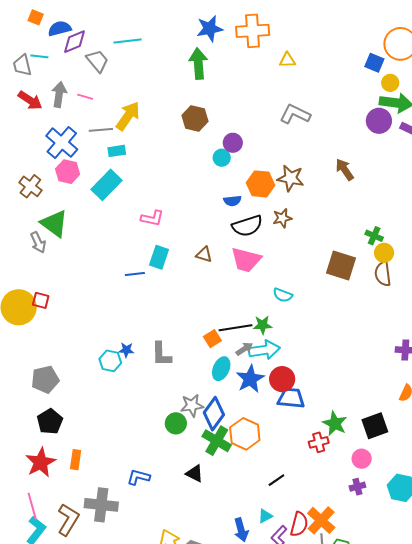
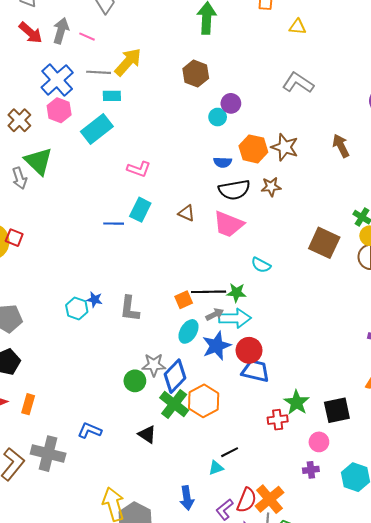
cyan triangle: (265, 516) -> (216, 468), moved

